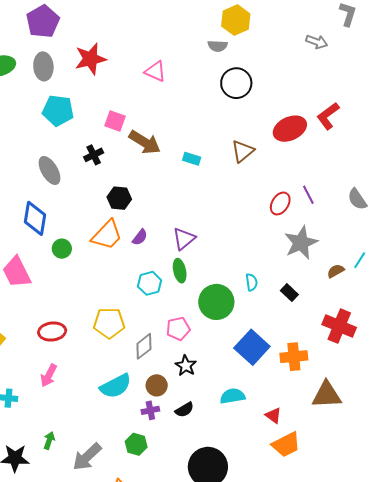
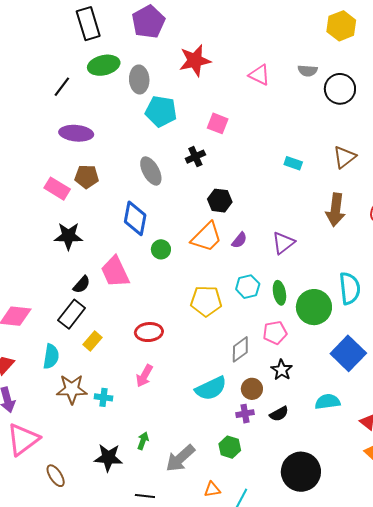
gray semicircle: (218, 46) -> (308, 71), moved
gray ellipse: (43, 66) -> (139, 79), moved
brown arrow: (145, 142) -> (336, 210), moved, turned 64
green ellipse: (180, 271) -> (279, 293), moved
cyan semicircle: (252, 282) -> (350, 288), size x1.8
yellow pentagon: (109, 323) -> (206, 301), moved

